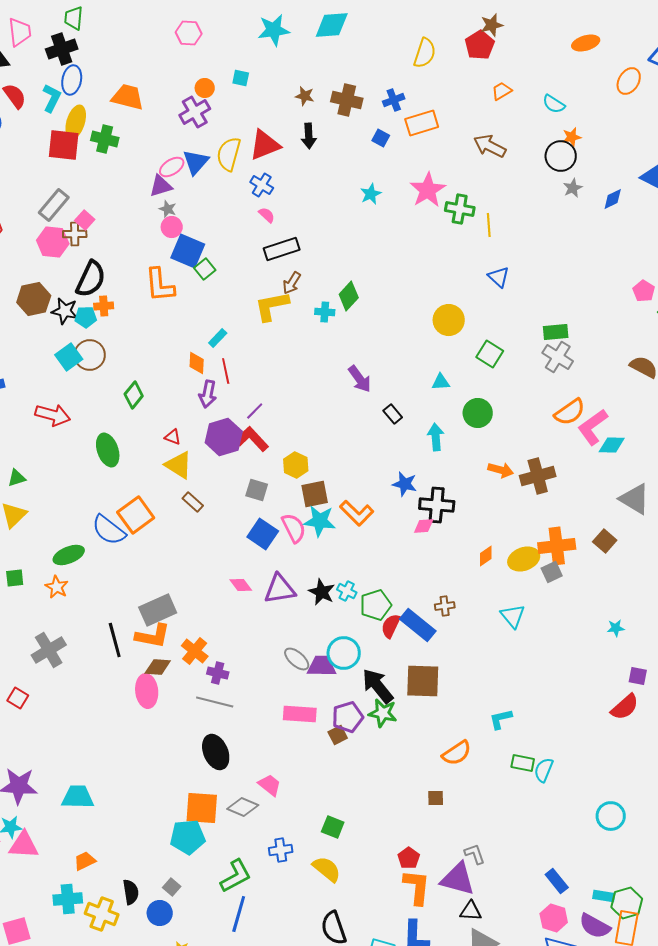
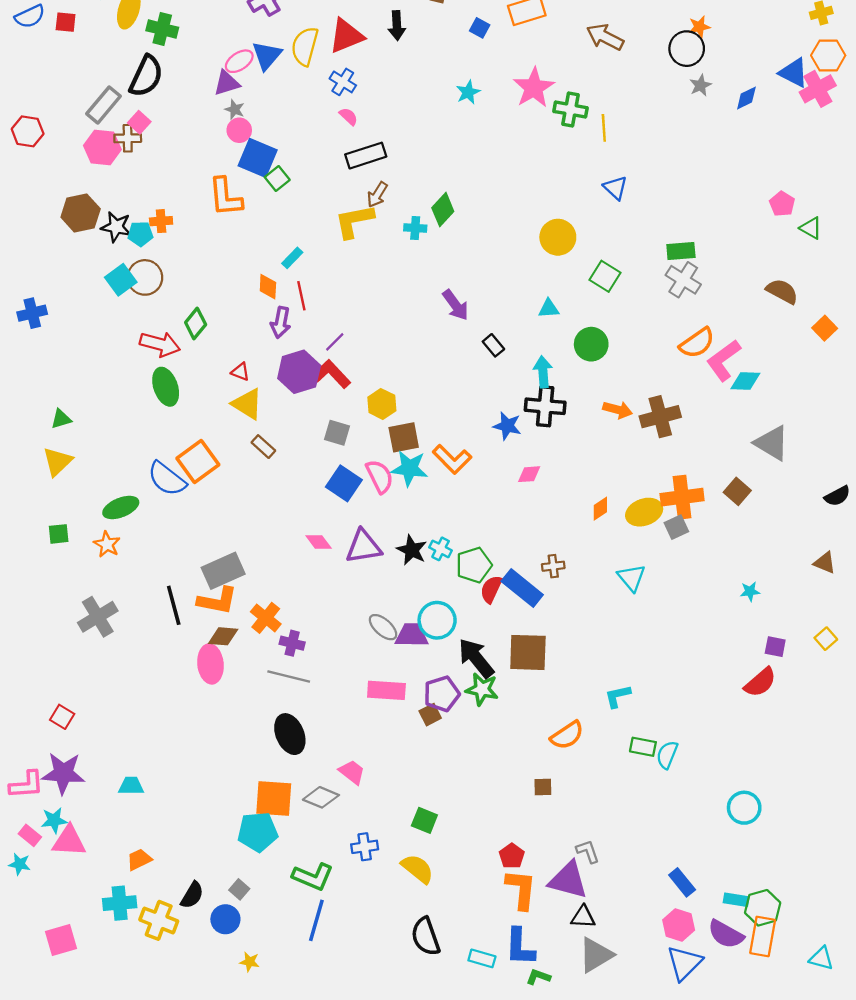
red square: (64, 145) -> (66, 22), moved, size x0.6
black semicircle: (91, 279) -> (146, 76), moved
red arrow: (53, 415) -> (160, 344), moved
black cross: (437, 505) -> (545, 406), moved
red square: (18, 698) -> (62, 717), moved
cyan trapezoid: (78, 797) -> (131, 786), size x0.7
green L-shape: (236, 876) -> (313, 877), turned 51
black semicircle: (131, 892) -> (192, 895), turned 40

